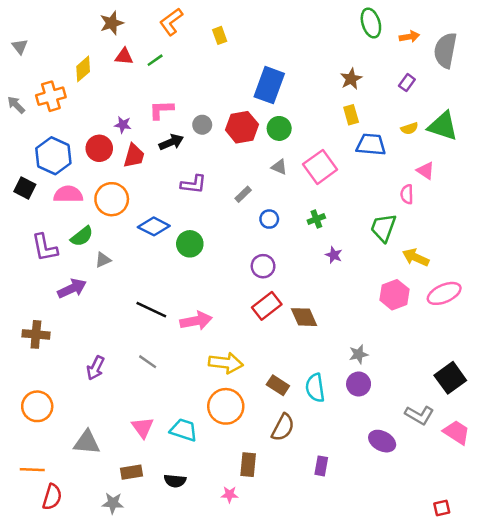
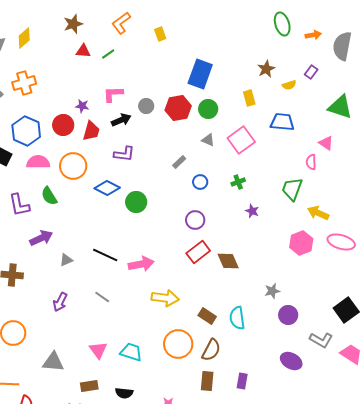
yellow diamond: (83, 69) -> (24, 38), moved
yellow rectangle: (351, 115) -> (249, 98), moved
yellow semicircle: (409, 128) -> (289, 85), moved
purple L-shape: (194, 184) -> (124, 154), moved
green semicircle: (82, 236) -> (49, 196), turned 96
gray triangle: (103, 260) -> (66, 260), moved
pink ellipse: (444, 293) -> (341, 242), turned 40
purple circle: (359, 384) -> (288, 315), moved
orange circle: (226, 406) -> (178, 344), moved
brown rectangle: (248, 465) -> (207, 381), moved

